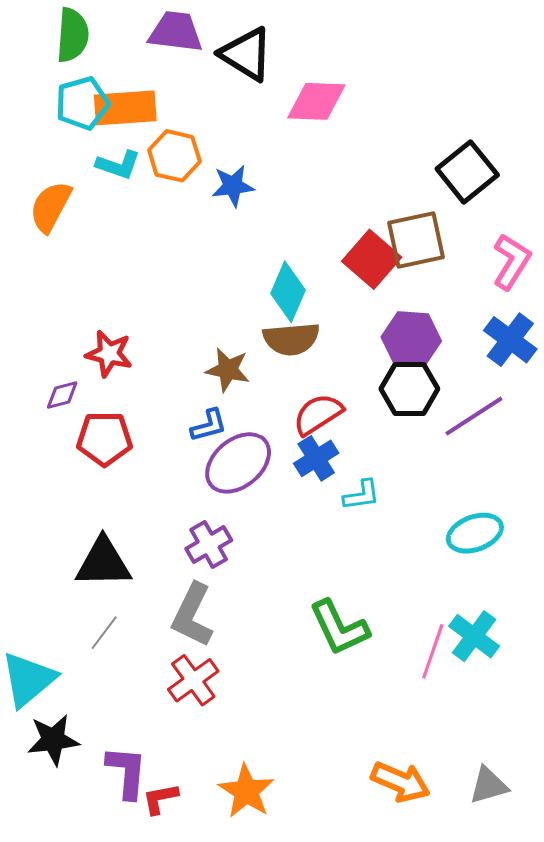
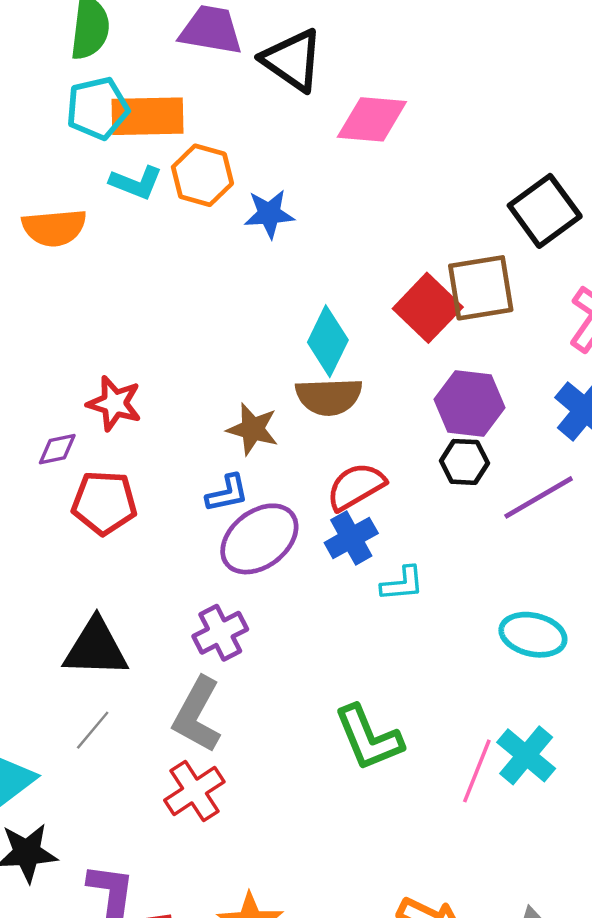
orange semicircle: (51, 207) -> (54, 228), turned -126
black hexagon: (409, 389) -> (464, 462), size x0.7
cyan ellipse: (475, 533) -> (533, 635), turned 30

